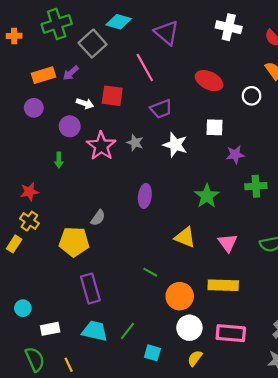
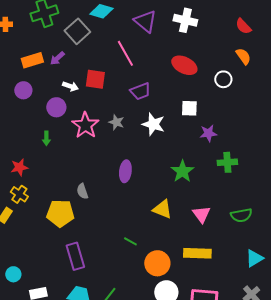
white cross: (229, 27) -> (185, 20), moved
gray semicircle: (98, 218) -> (82, 191), turned 126

